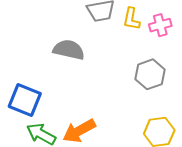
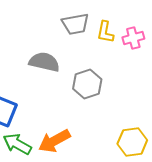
gray hexagon: (150, 74) -> (87, 84), moved

